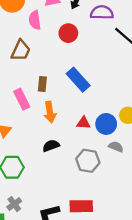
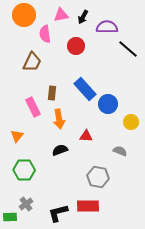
red triangle: (83, 123) -> (86, 136), moved
blue circle: (106, 124) -> (108, 104), moved
gray hexagon: (88, 161) -> (98, 177), moved

